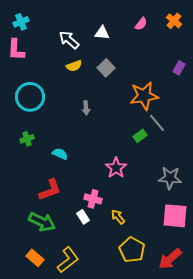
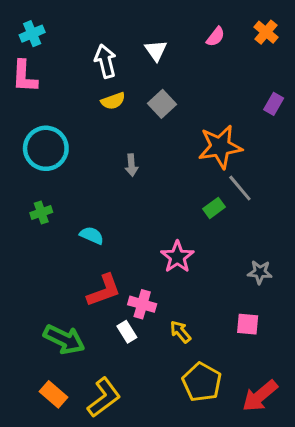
white triangle: (102, 33) -> (156, 50), turned 49
white arrow: (69, 40) -> (105, 61), turned 35
gray star: (170, 178) -> (260, 272), size x0.7
red L-shape: (50, 190) -> (104, 290), moved
pink square: (175, 216) -> (248, 324), moved, size x0.6

